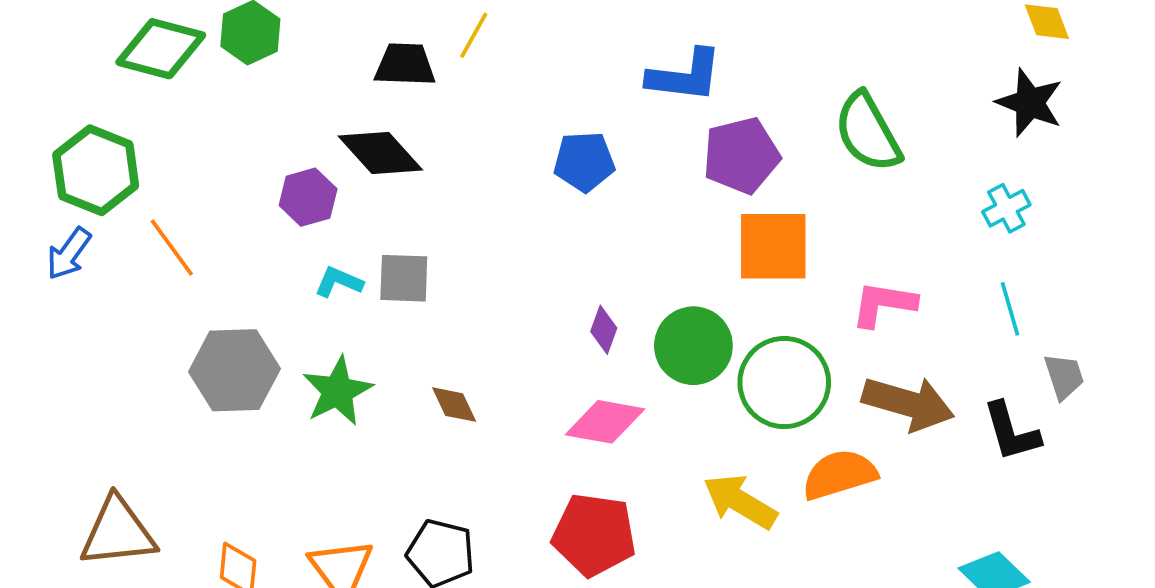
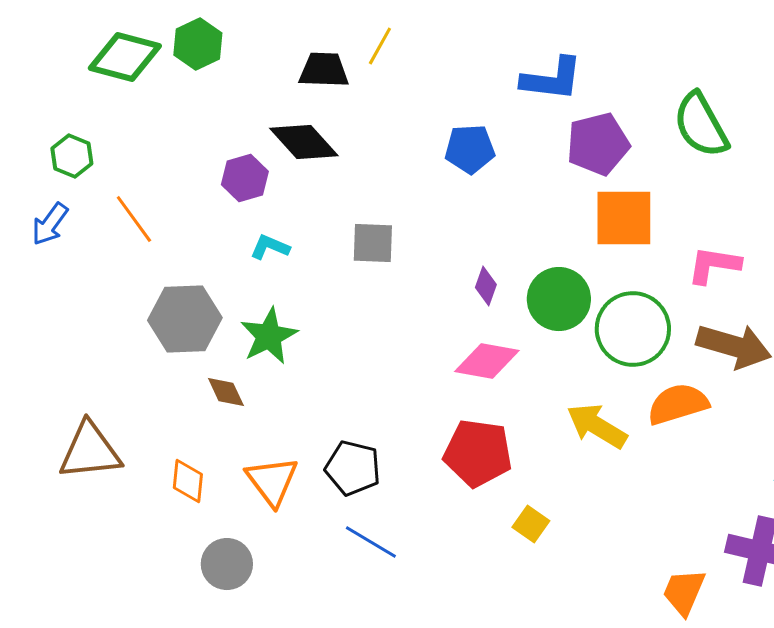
green hexagon: (96, 170) -> (72, 156), size x0.6
gray square: (404, 278) -> (373, 243), moved
brown diamond: (454, 405) -> (226, 392), moved

